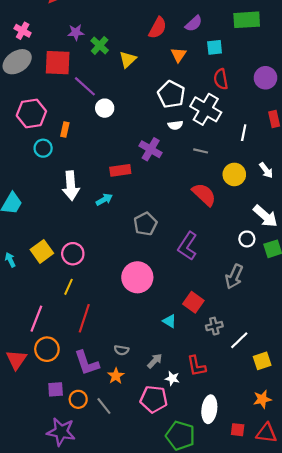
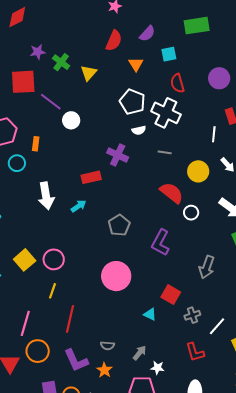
white line: (244, 133) -> (214, 134), moved
white circle: (247, 239) -> (191, 213), moved
red L-shape: (196, 366) -> (195, 352), moved

